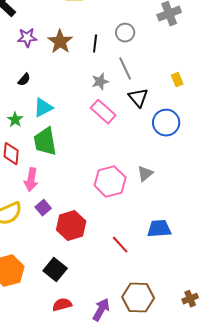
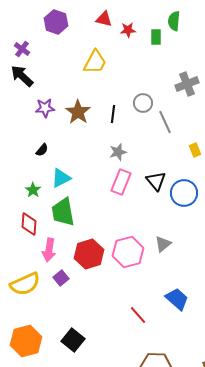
gray line: (125, 69) -> (165, 122), moved
black triangle: (138, 98) -> (156, 181), moved
pink rectangle: (103, 112) -> (121, 182), turned 70
red hexagon: (71, 226) -> (89, 254), moved
blue trapezoid: (159, 229) -> (177, 299), turned 45

